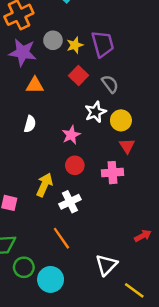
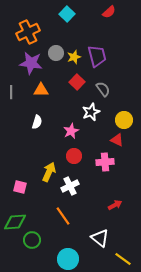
yellow circle: (121, 120) -> (124, 120), moved
red triangle: (127, 146) -> (117, 140), turned -32
red arrow: (143, 236) -> (115, 205), moved
white triangle: (106, 265) -> (100, 238), turned -36
cyan circle: (51, 279) -> (68, 259), moved

